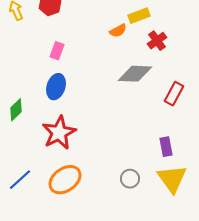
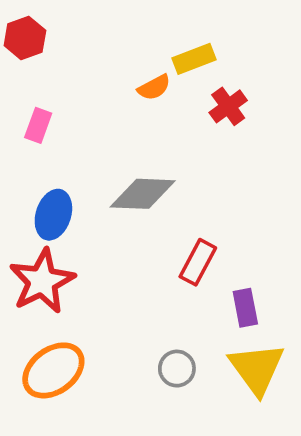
gray diamond: (135, 74) -> (143, 194), moved
blue ellipse: (56, 87) -> (53, 215), moved
red rectangle: (174, 94) -> (198, 262), moved

